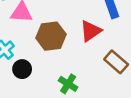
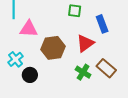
green cross: (68, 84) -> (83, 72), moved

